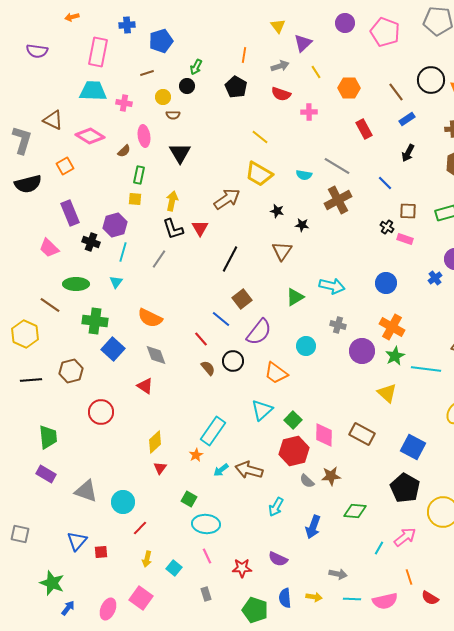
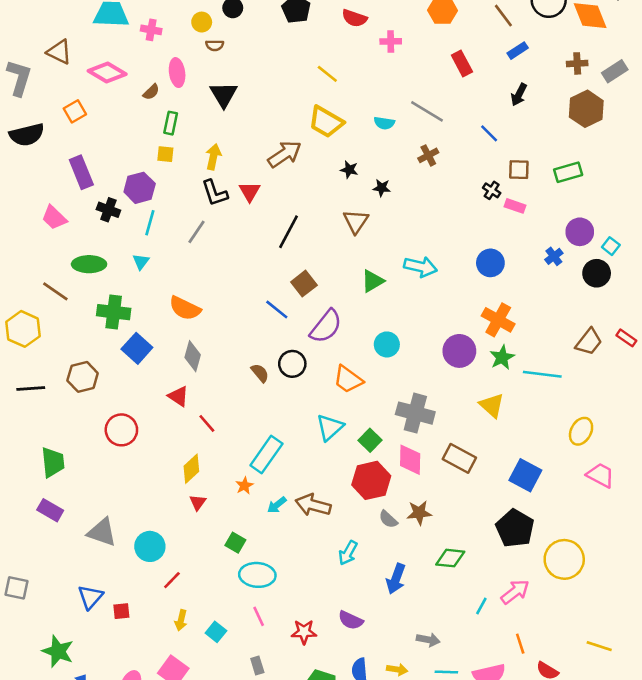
brown cross: (338, 200) -> (428, 155), size x0.6
gray cross: (338, 325) -> (415, 413), moved, size x1.8
red line: (201, 339) -> (207, 423), moved
gray diamond: (156, 355) -> (193, 356), turned 35

